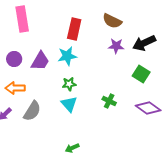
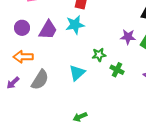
purple star: (116, 46) -> (128, 37), moved
green star: (69, 84) -> (99, 55), moved
cyan triangle: (69, 104) -> (77, 73), turned 30

